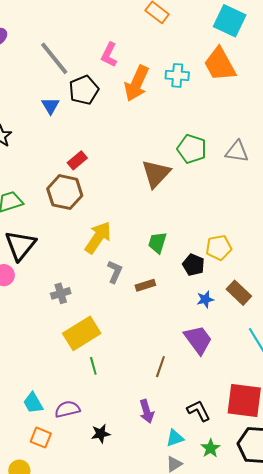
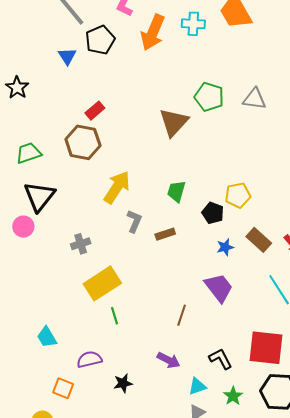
cyan trapezoid: (33, 403) -> (47, 337), moved
purple arrow: (147, 411) -> (169, 360), turned -45

